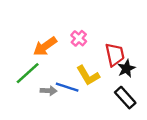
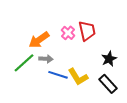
red trapezoid: (115, 55) -> (87, 31), moved
yellow L-shape: (88, 76) -> (78, 77), moved
gray arrow: (49, 91) -> (46, 59), moved

